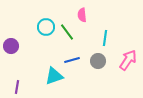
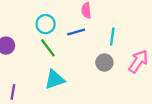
green line: (67, 32) -> (48, 48), moved
blue line: (72, 60) -> (76, 32), moved

